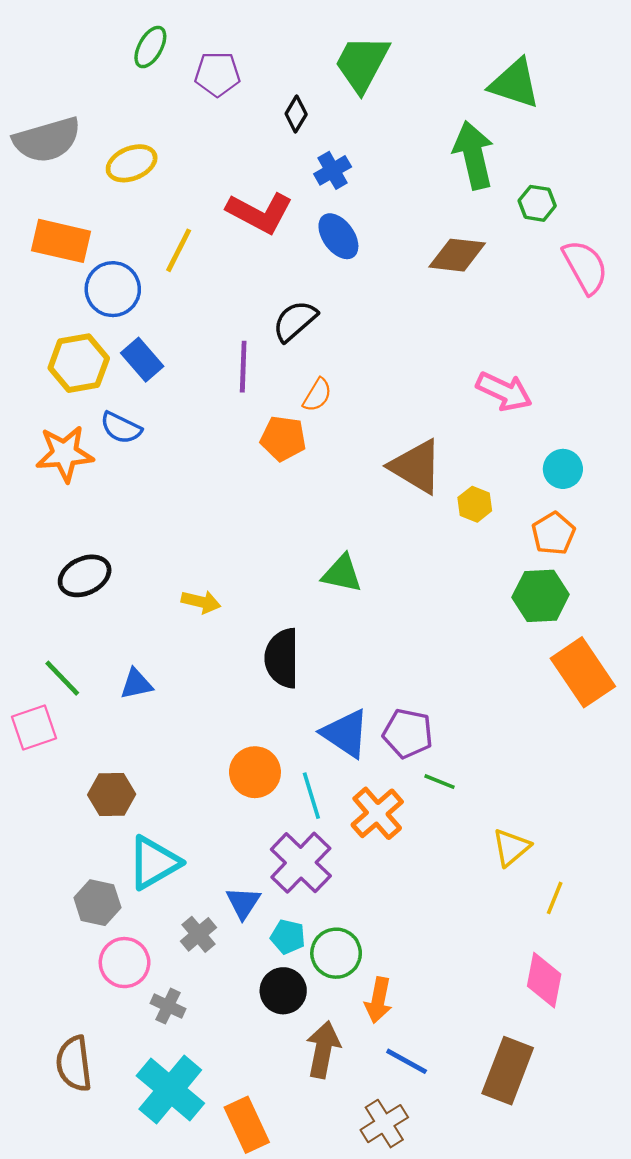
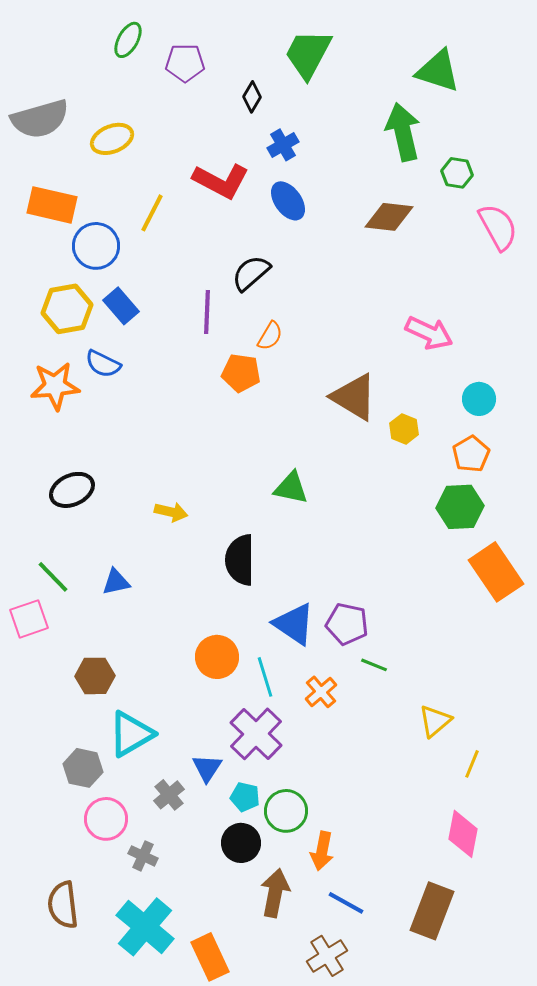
orange cross: (377, 813) -> (321, 692), size x0.7

